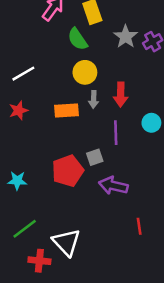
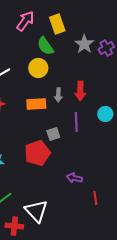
yellow circle: (85, 72) -> (38, 68), moved
gray square: (95, 157) -> (53, 134), moved
purple arrow: (113, 186) -> (74, 178), moved, size x0.7

